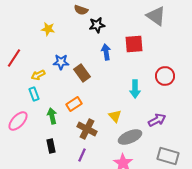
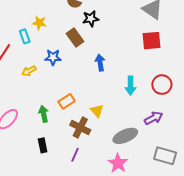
red square: (134, 44) -> (151, 41), moved
blue arrow: (106, 52) -> (100, 63), moved
brown rectangle: (82, 73) -> (75, 37), moved
red circle: (165, 76) -> (162, 85), moved
cyan rectangle: (34, 94) -> (25, 36), moved
yellow triangle: (115, 116) -> (97, 111), moved

